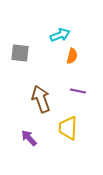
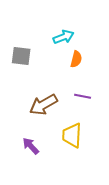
brown arrow: (41, 99) -> (43, 105), turned -100

